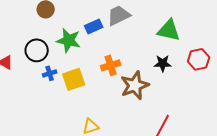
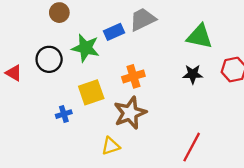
blue cross: (50, 73) -> (64, 114), moved
brown star: (135, 85) -> (130, 113), moved

